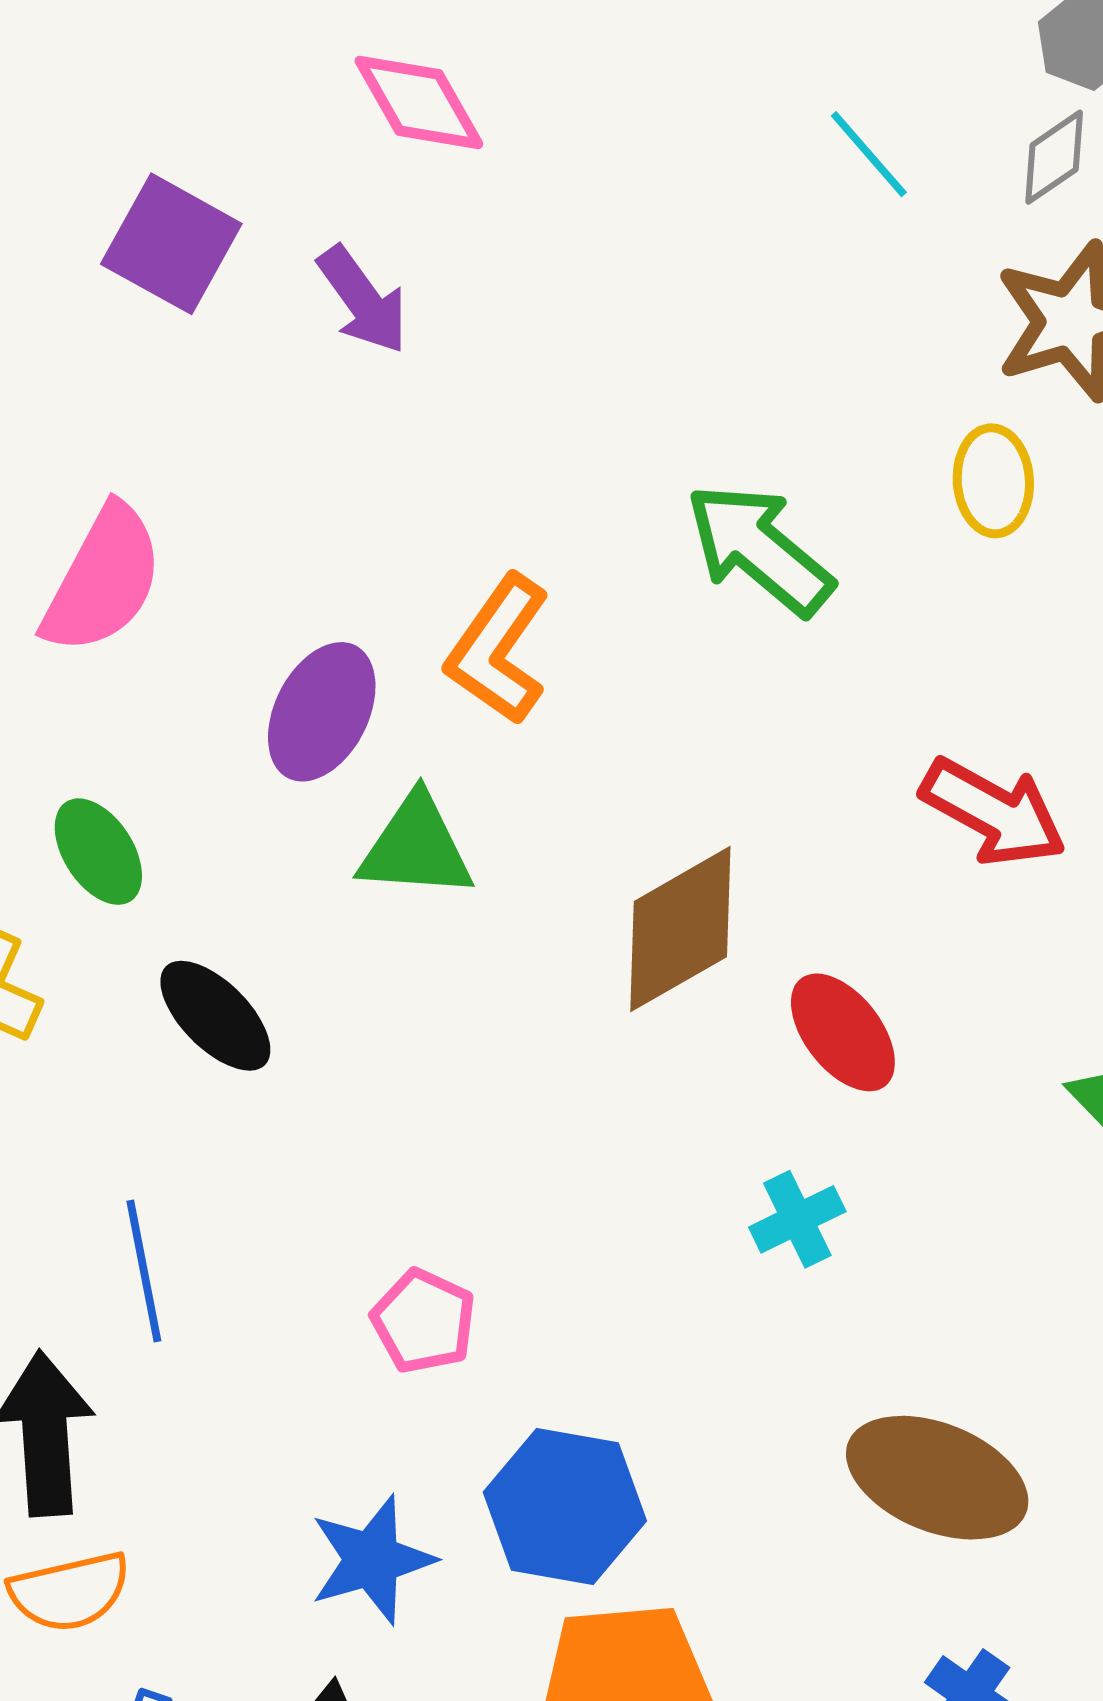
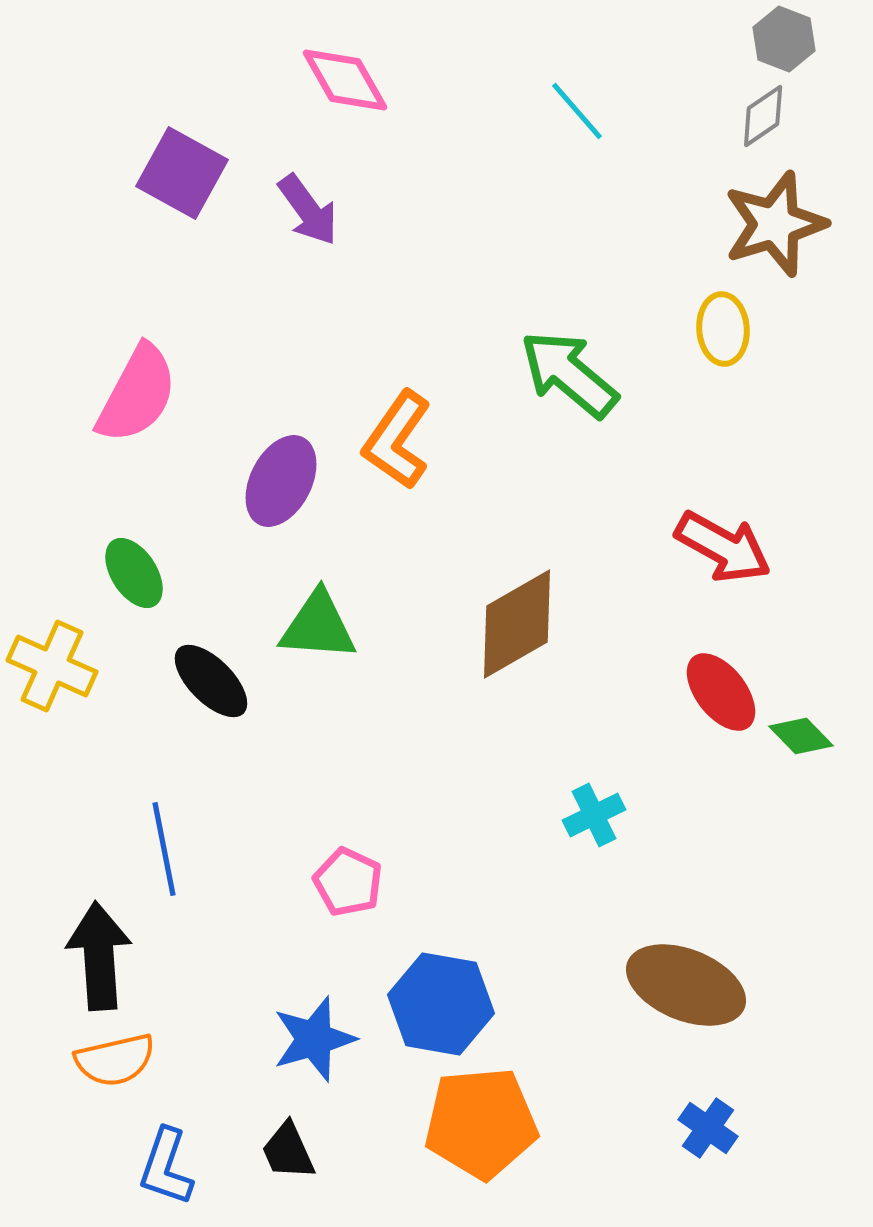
cyan line: (869, 154) -> (577, 111), moved
green triangle: (416, 847) -> (318, 626), moved
red ellipse: (843, 1032) -> (721, 692), moved

